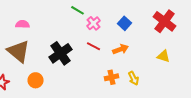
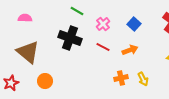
green line: (78, 10) -> (77, 11), moved
pink semicircle: (22, 24) -> (25, 18), moved
black cross: (60, 53) -> (70, 38), moved, turned -35

